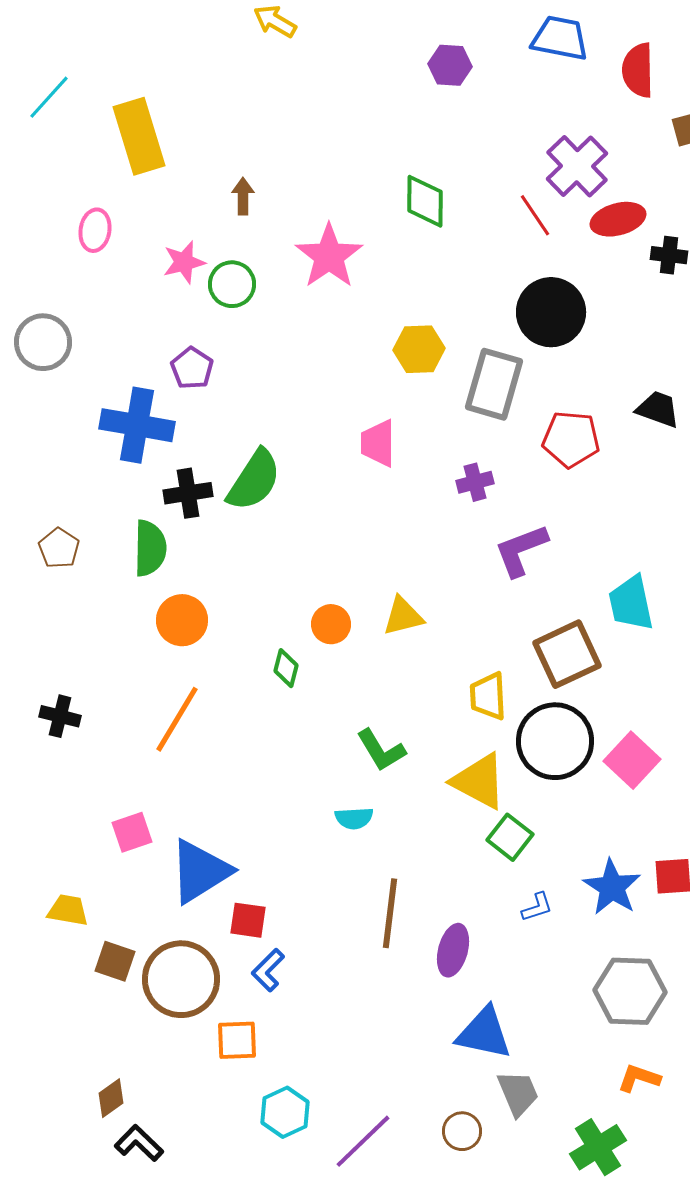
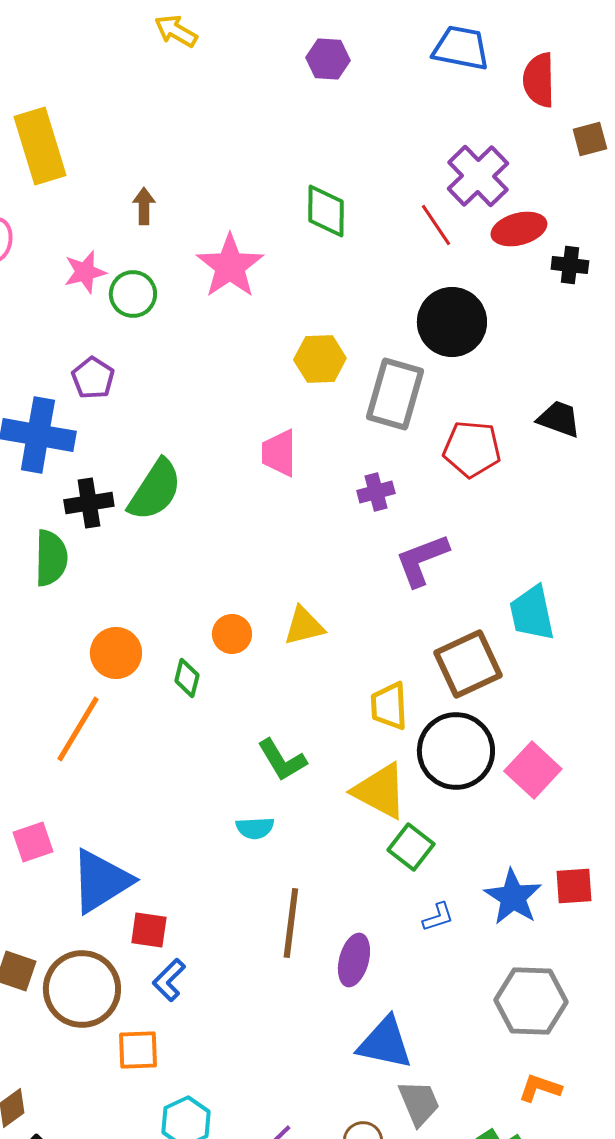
purple hexagon: (450, 65) -> (328, 59), moved
orange circle: (182, 620) -> (116, 653), moved

